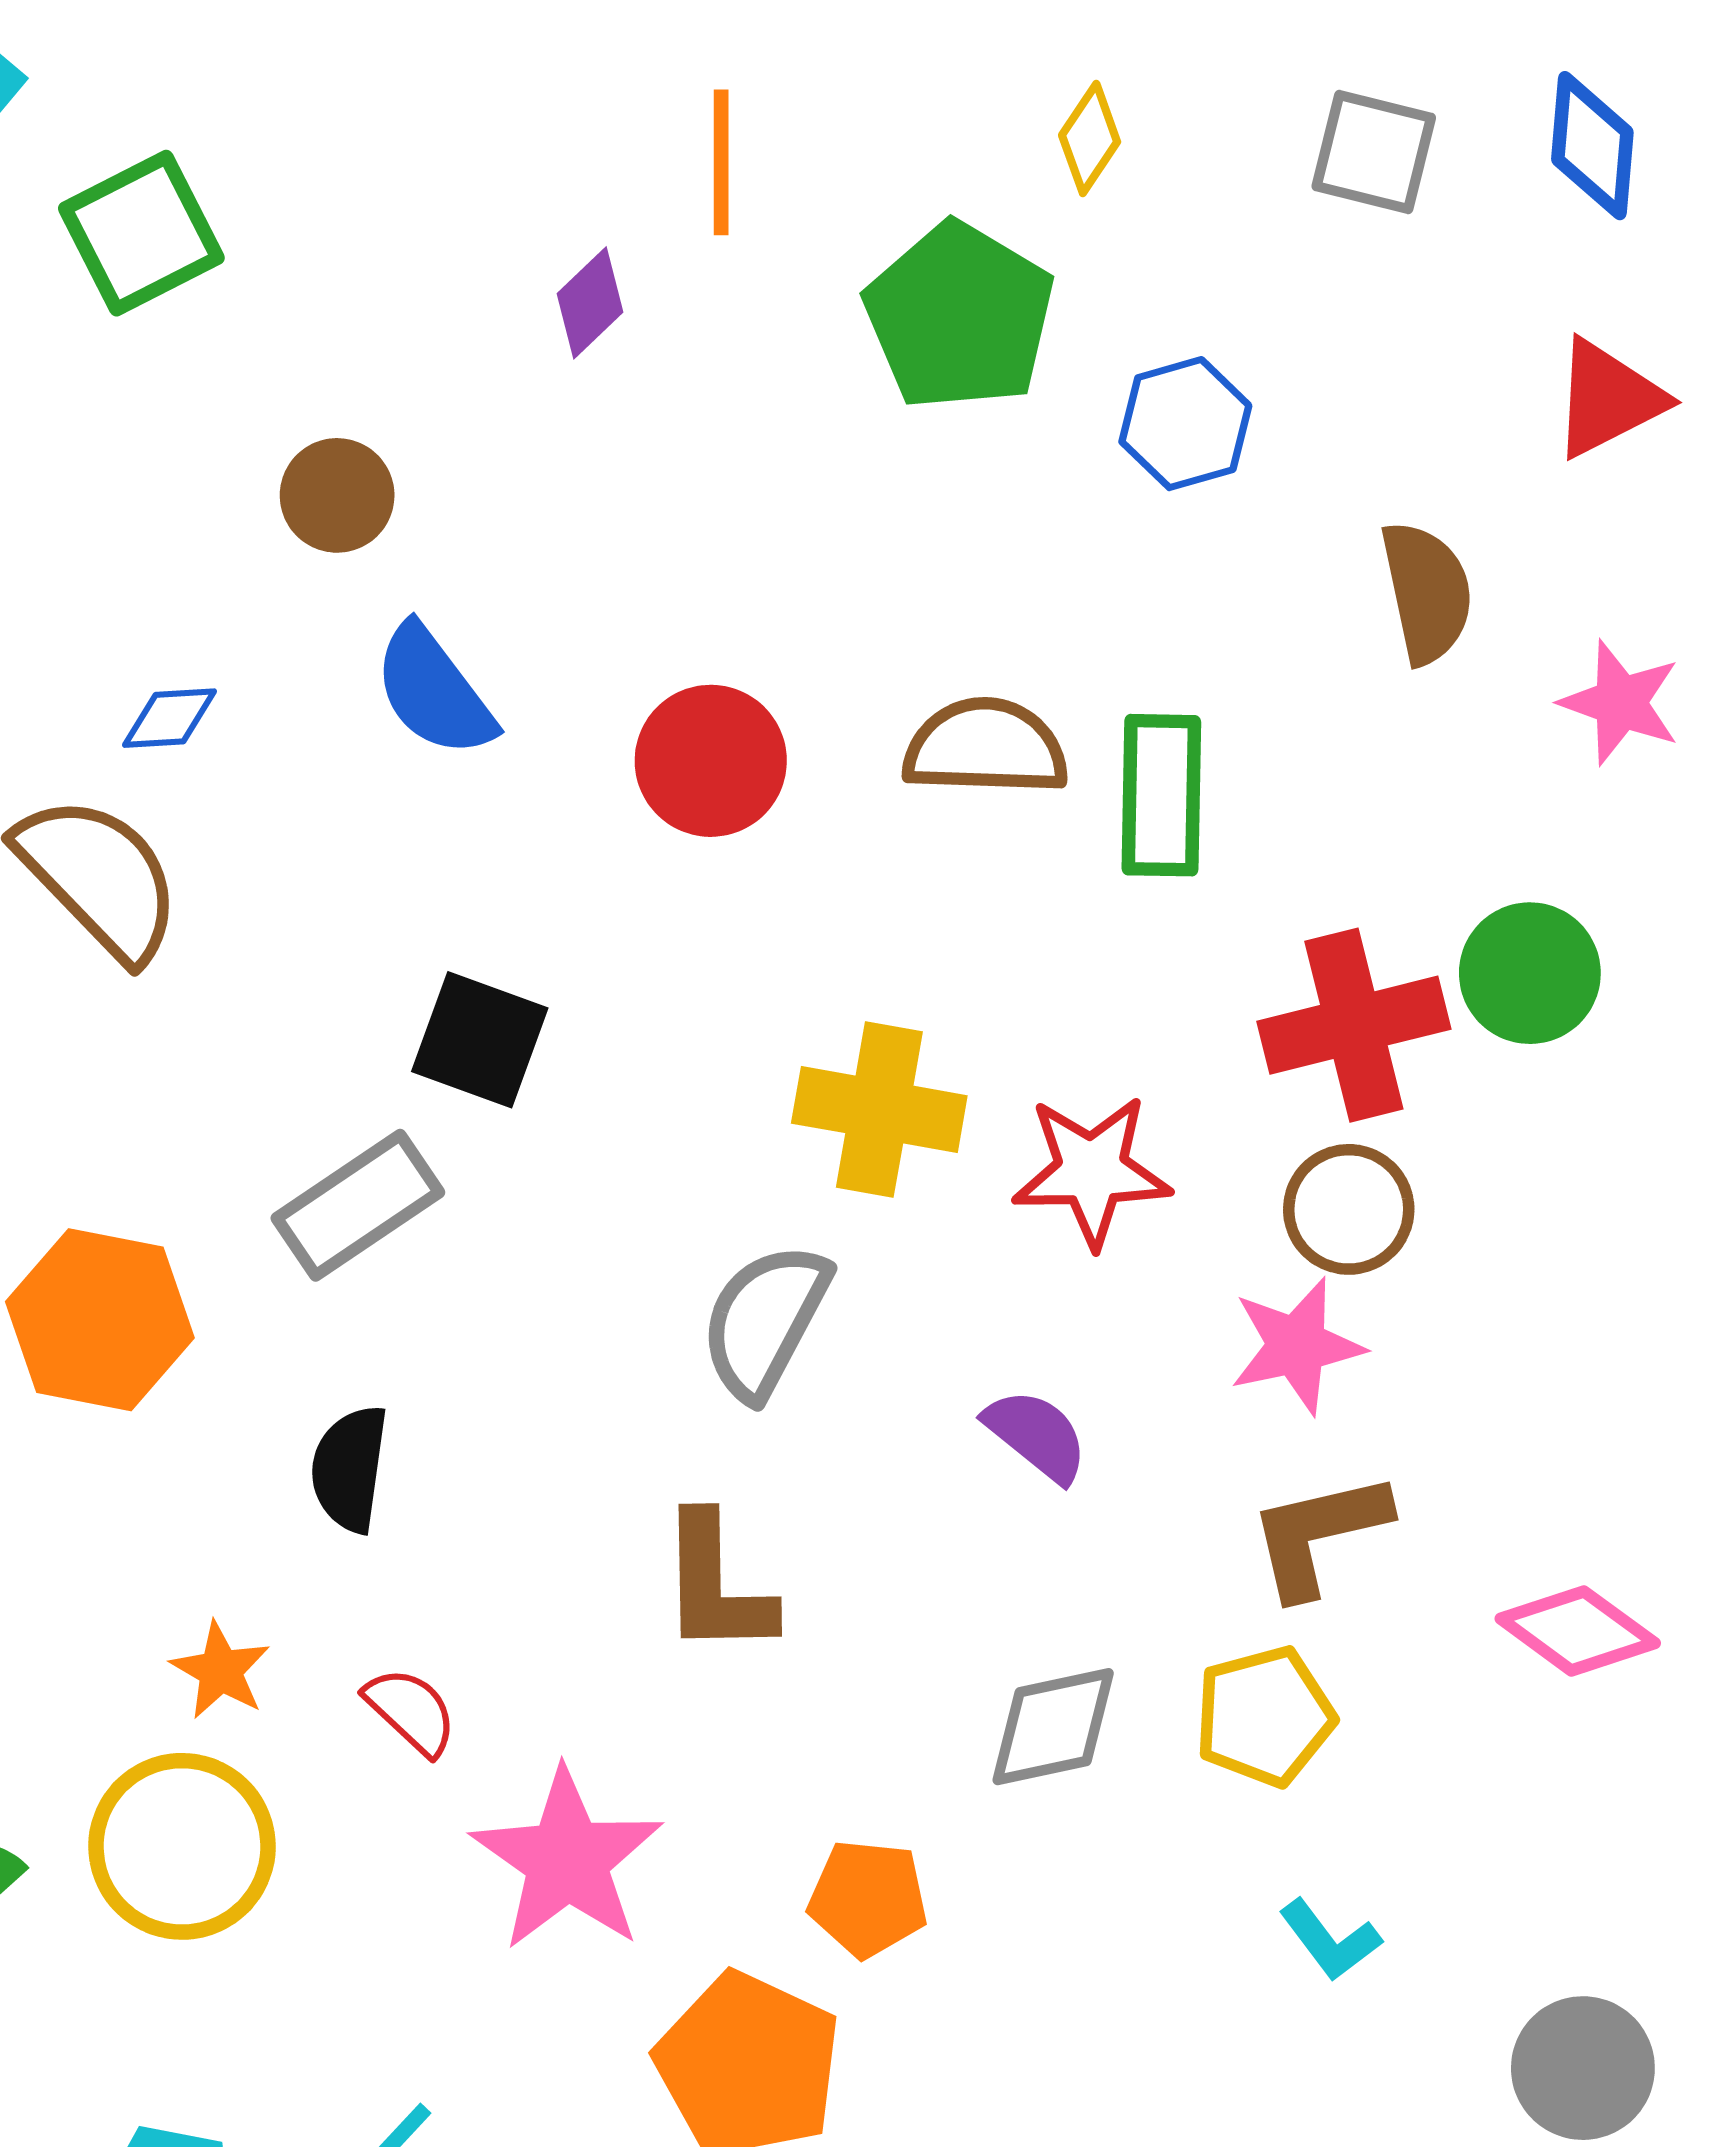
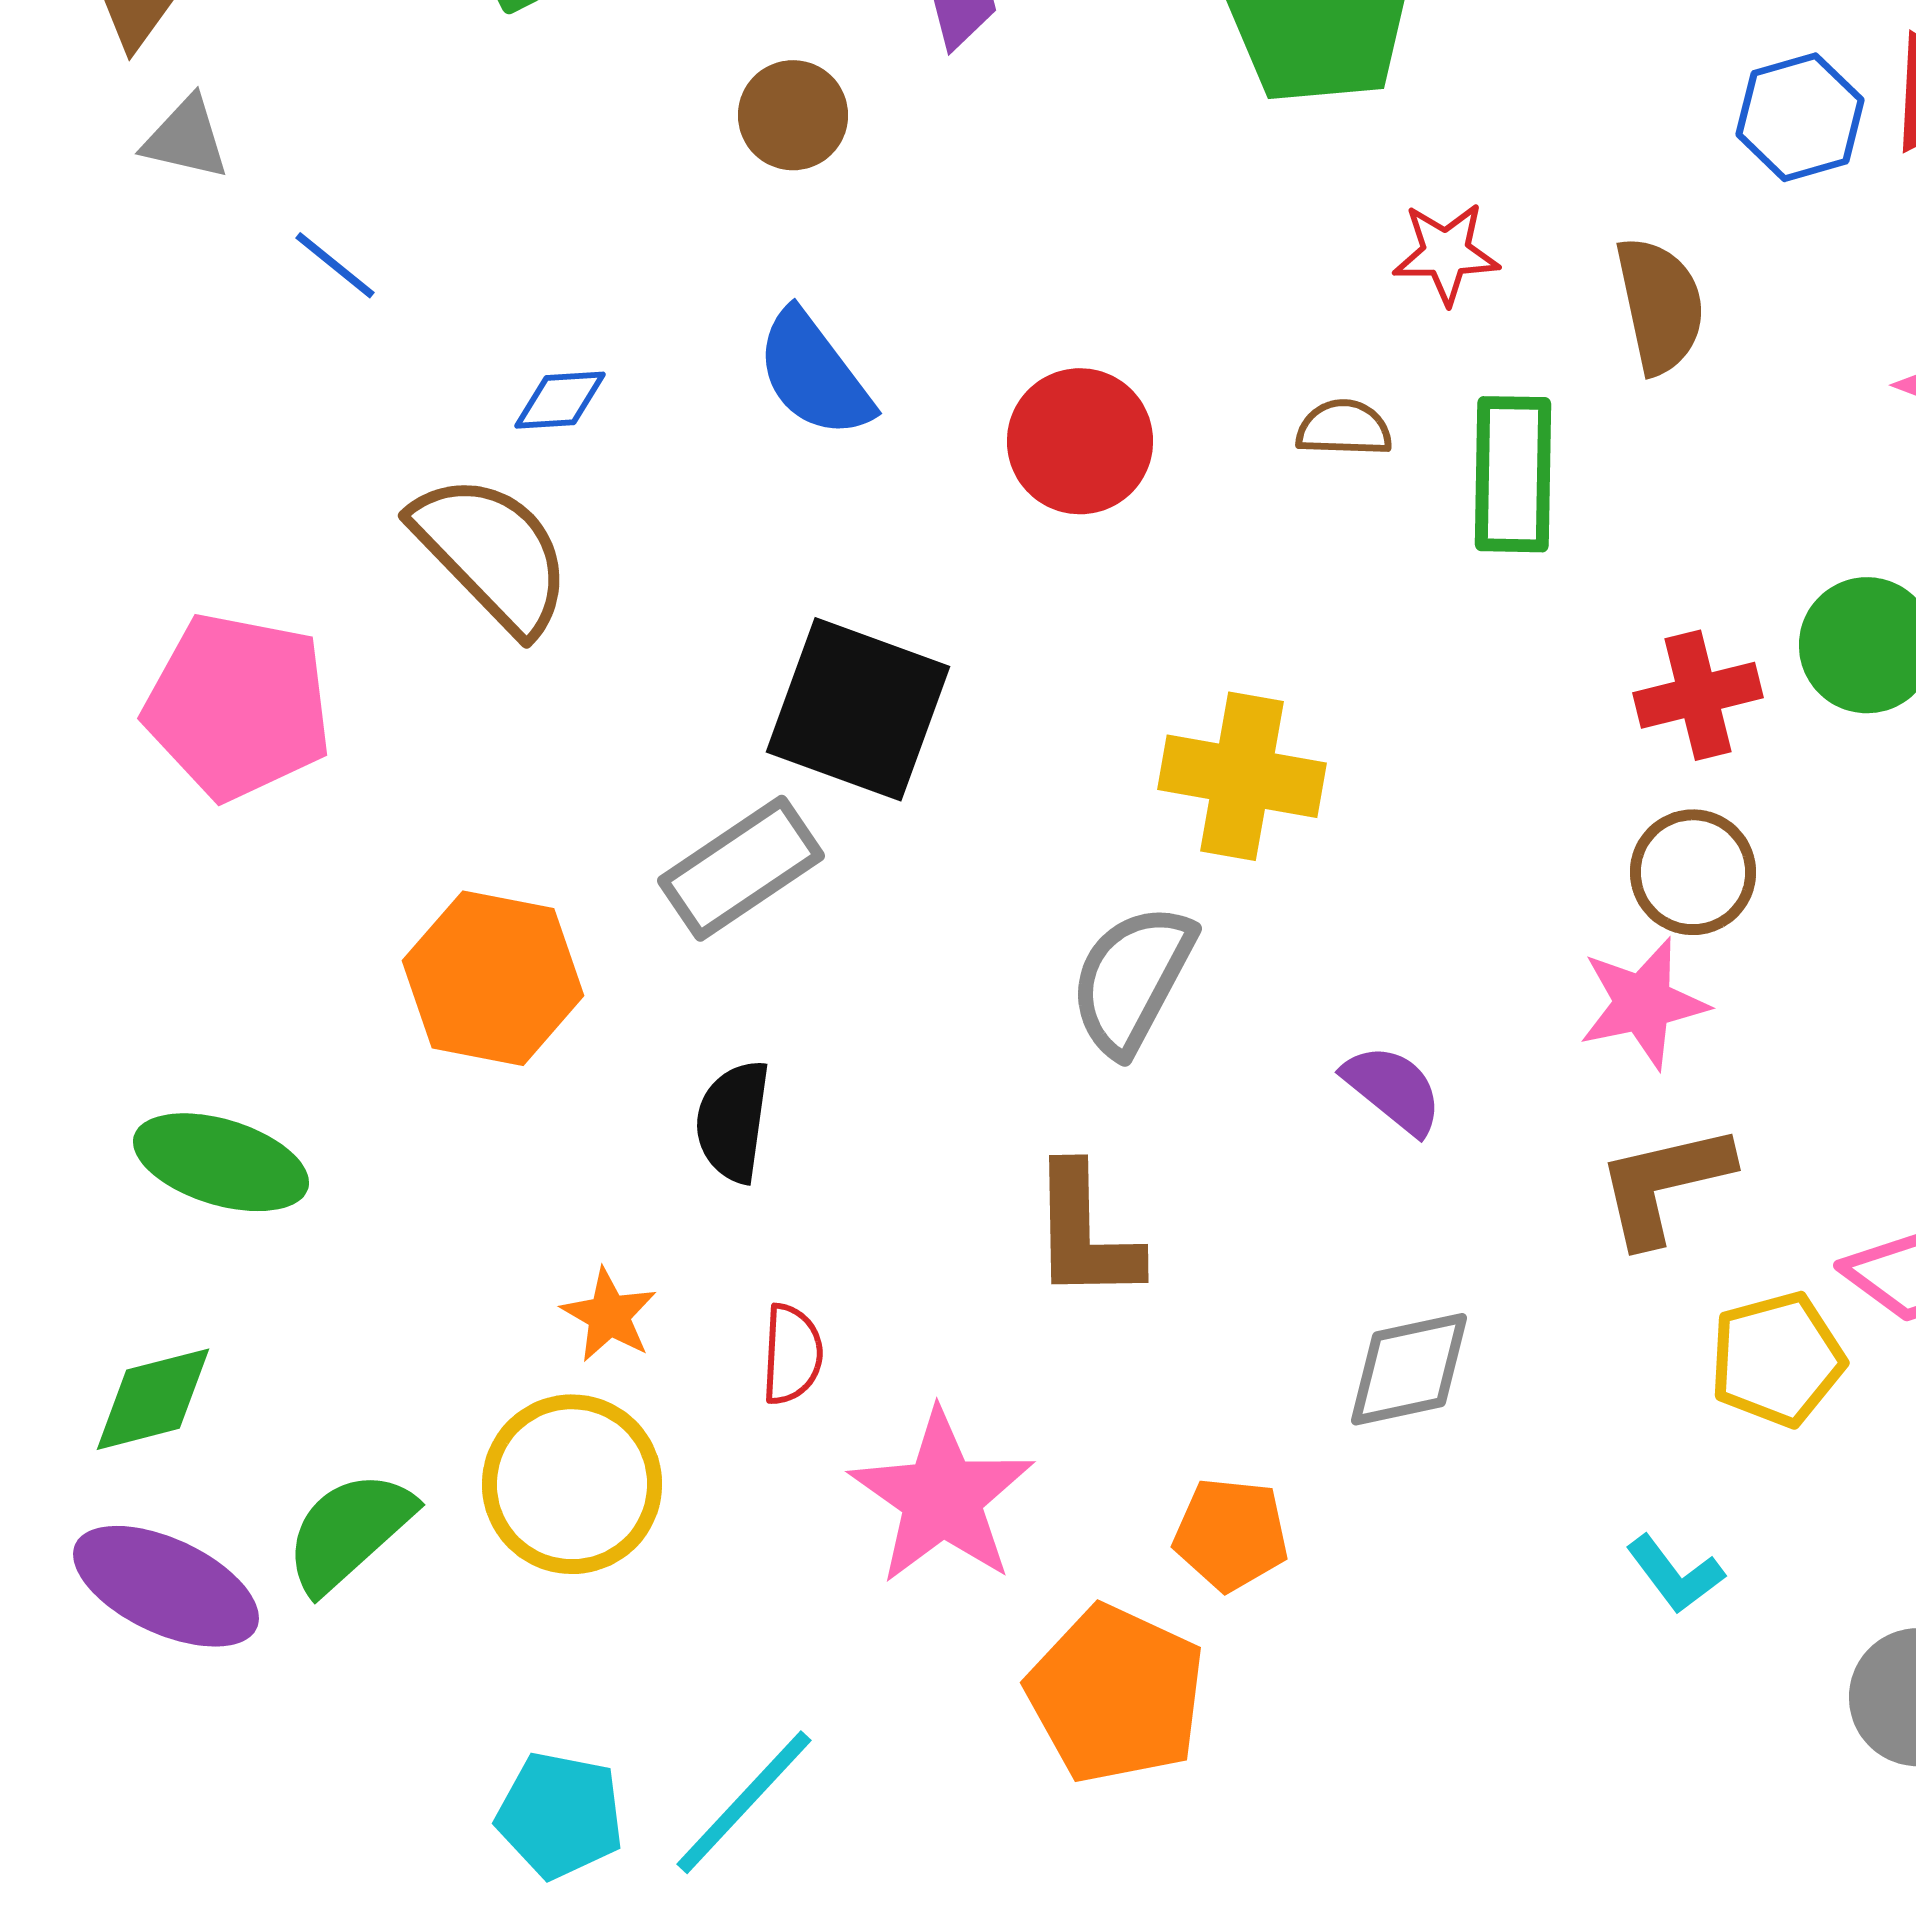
blue hexagon: (1185, 424) -> (1800, 117), moved
brown circle: (337, 495) -> (793, 115), moved
brown semicircle: (1427, 592) -> (1660, 305), moved
brown semicircle: (985, 747) -> (1344, 428), size x0.6
red cross: (1354, 1025) -> (1698, 695), size x0.7
black square: (480, 1040) -> (858, 709), size x1.4
red star: (1092, 1171) -> (1446, 253), moved, size x0.7
red semicircle: (411, 1711) -> (792, 1354), turned 50
yellow pentagon: (1264, 1716) -> (1777, 1359), moved

